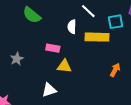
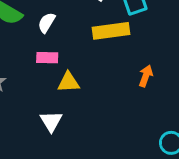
white semicircle: (72, 27) -> (47, 23), moved, turned 40
white triangle: (49, 90) -> (51, 121), turned -35

